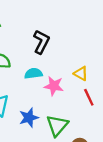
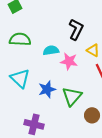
black L-shape: (41, 42) -> (76, 29), moved

